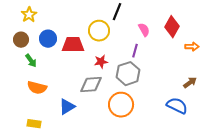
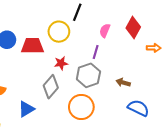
pink semicircle: (144, 30) -> (105, 31), turned -128
brown arrow: (190, 83) -> (123, 83), moved, turned -128
gray diamond: (91, 85) -> (51, 87), turned -45

